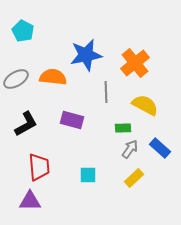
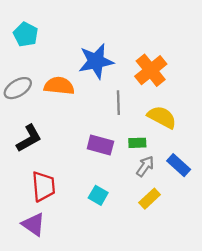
purple rectangle: (72, 120) -> (100, 145), moved
cyan square: (88, 175) -> (98, 195), turned 30
purple triangle: (30, 201) -> (33, 224), turned 35

